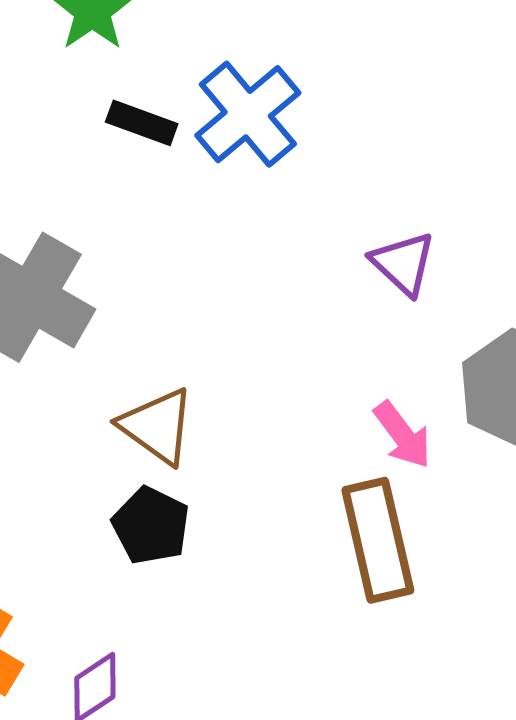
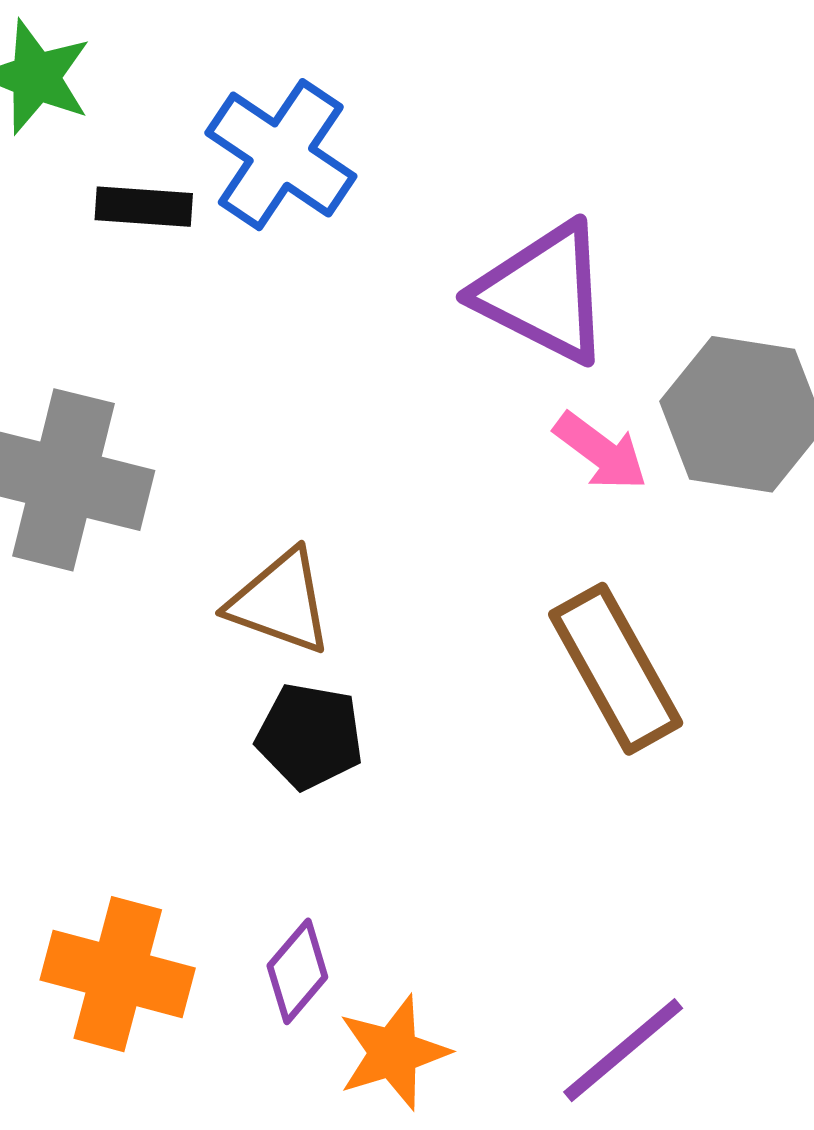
purple triangle: (403, 263) -> (544, 293), size x1.6
pink arrow: (402, 435) -> (601, 451), moved

